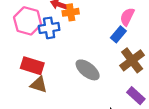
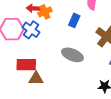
blue cross: (49, 28) -> (31, 30), turned -30
blue rectangle: (118, 34) -> (74, 20), moved

